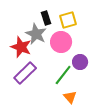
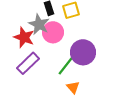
pink circle: (61, 42) -> (53, 32), moved
purple circle: (80, 62) -> (83, 52), size x1.6

